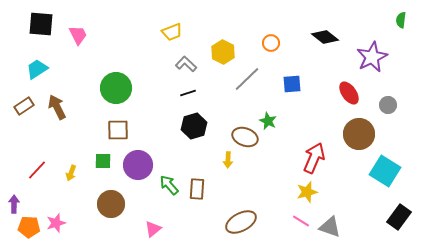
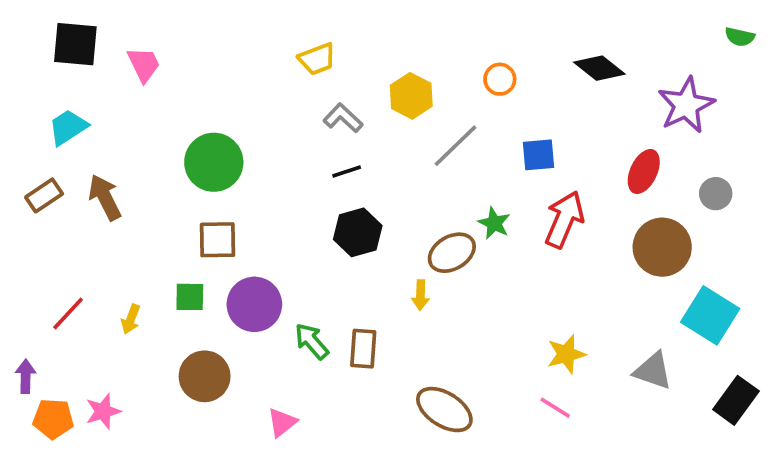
green semicircle: (401, 20) -> (740, 37), turned -84
red ellipse: (349, 93) -> (644, 171), turned 60
brown ellipse: (245, 137) -> (452, 253), turned -50
red arrow: (314, 158) -> (564, 219), moved
brown ellipse: (241, 222) -> (444, 410), turned 60
gray triangle: (330, 227) -> (653, 371), moved

